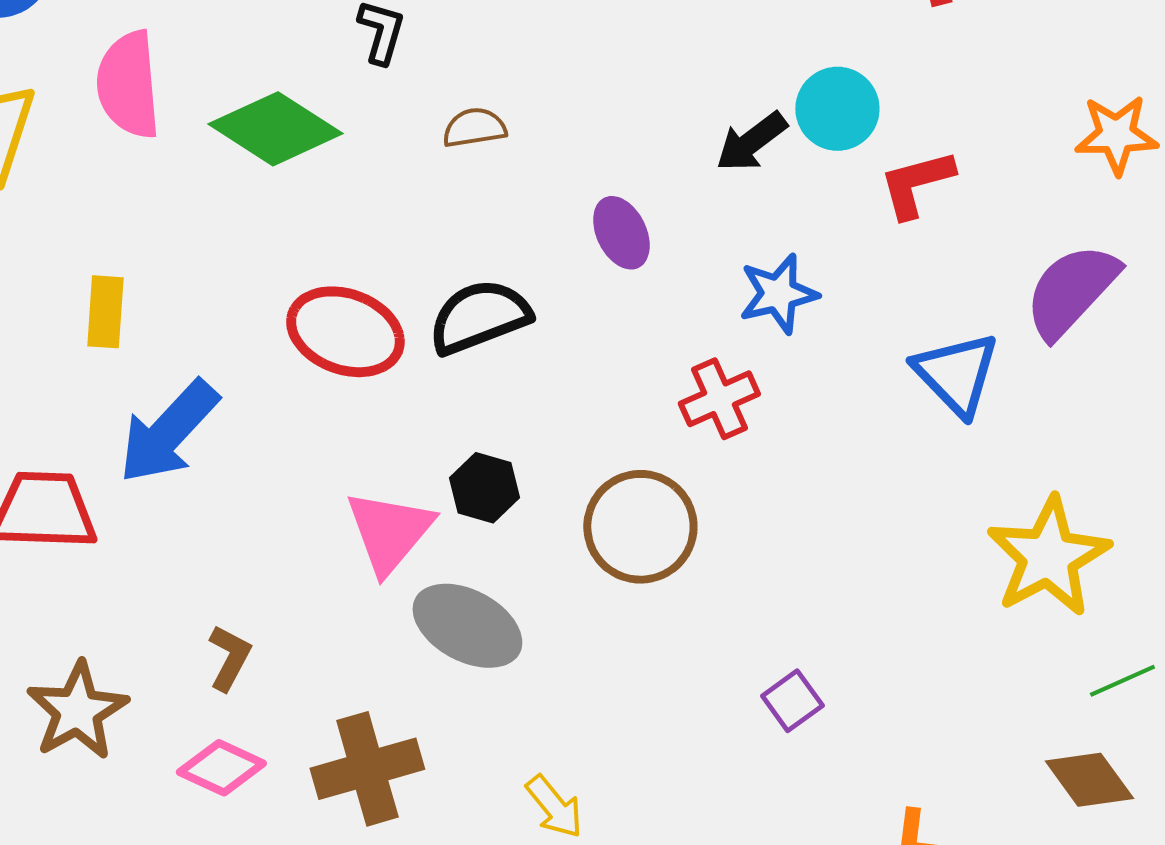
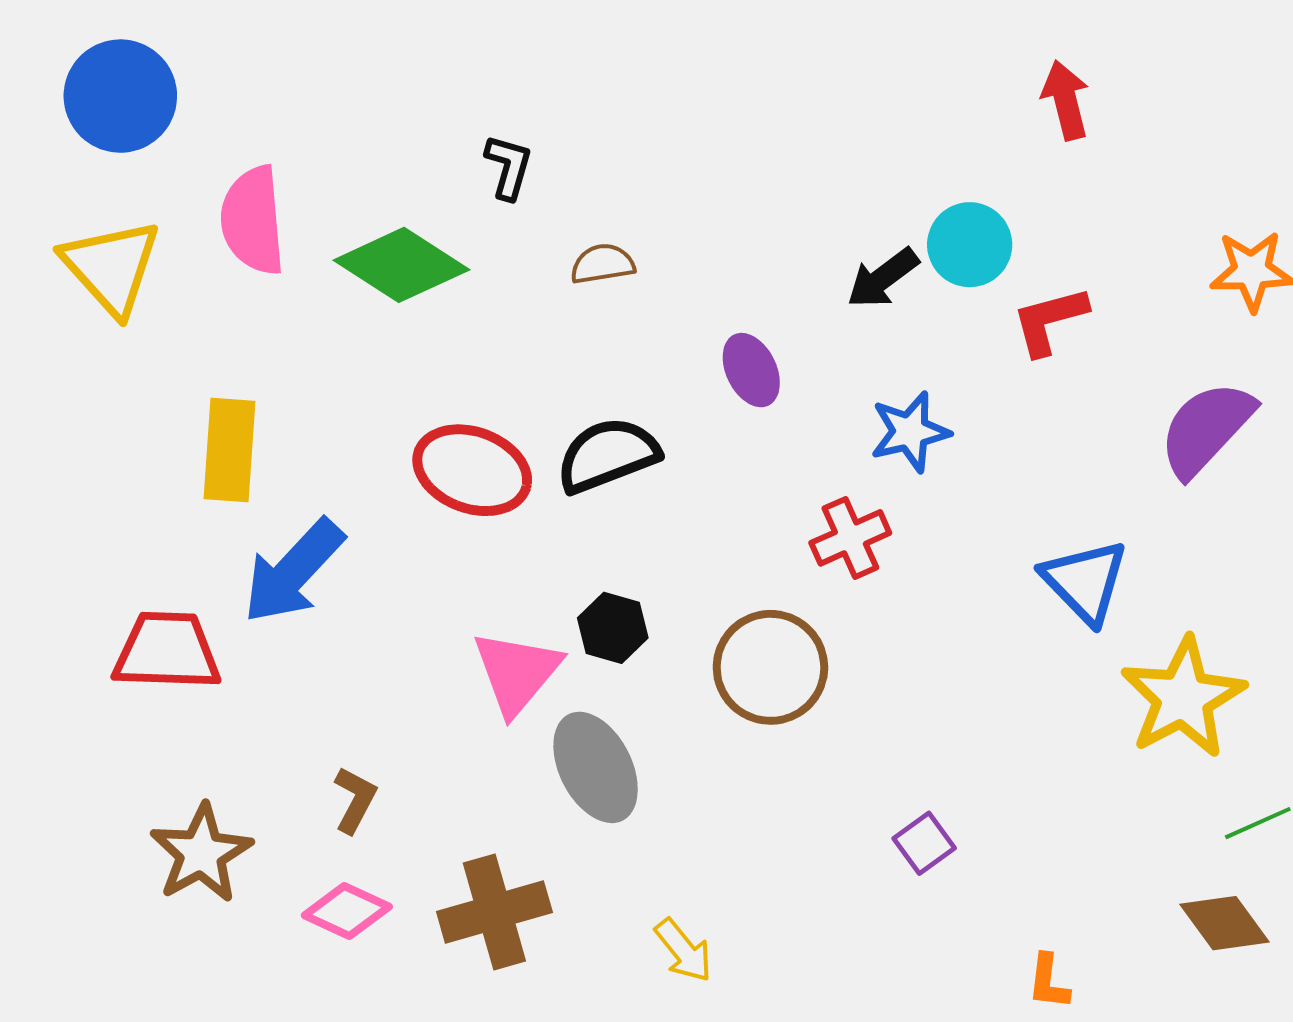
yellow rectangle: (105, 312) -> (230, 450), size x1.4
blue triangle: (956, 374) -> (1085, 581), moved
gray ellipse: (467, 626) -> (596, 767), turned 35

